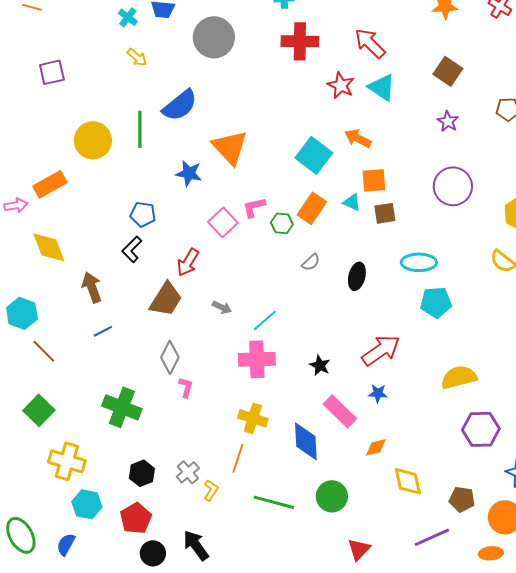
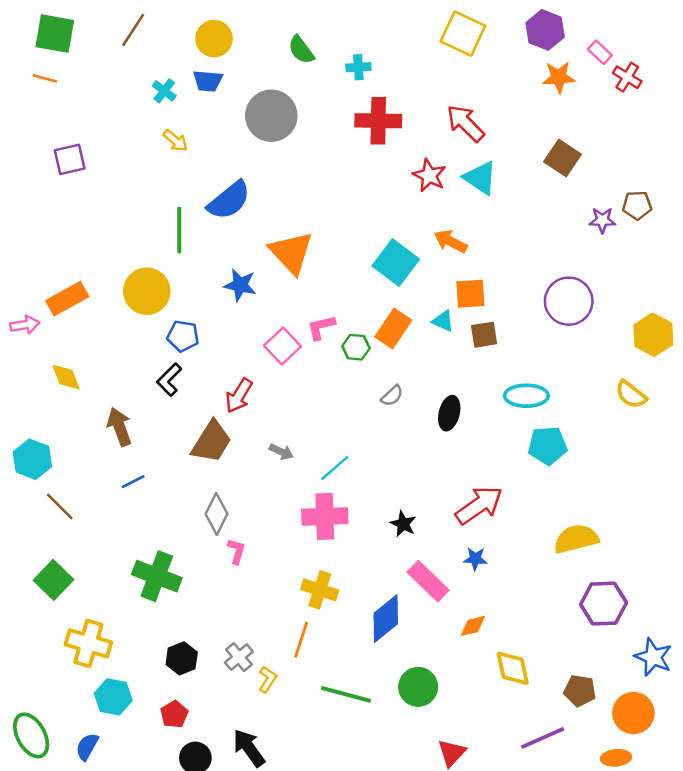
purple star: (448, 121) -> (602, 220), moved, turned -30
yellow circle: (93, 140) -> (147, 291), moved
yellow diamond: (49, 247) -> (66, 377), size x0.7
blue diamond: (306, 441) -> (386, 618), turned 54
red pentagon: (136, 518) -> (174, 714), size x0.7

